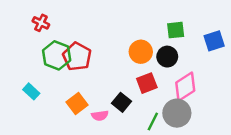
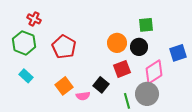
blue square: (214, 41) -> (178, 53), moved
green hexagon: (57, 55) -> (24, 43), moved
green line: (153, 122) -> (127, 101), turned -42

